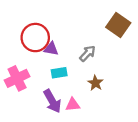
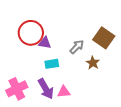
brown square: (118, 25) -> (104, 38), moved
pink cross: (17, 78) -> (17, 89), moved
brown star: (95, 83) -> (93, 63), moved

